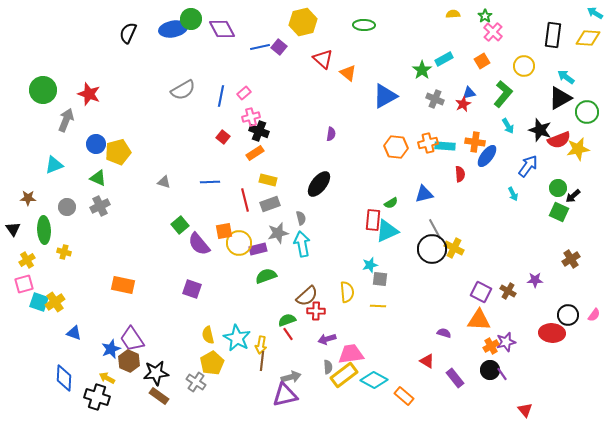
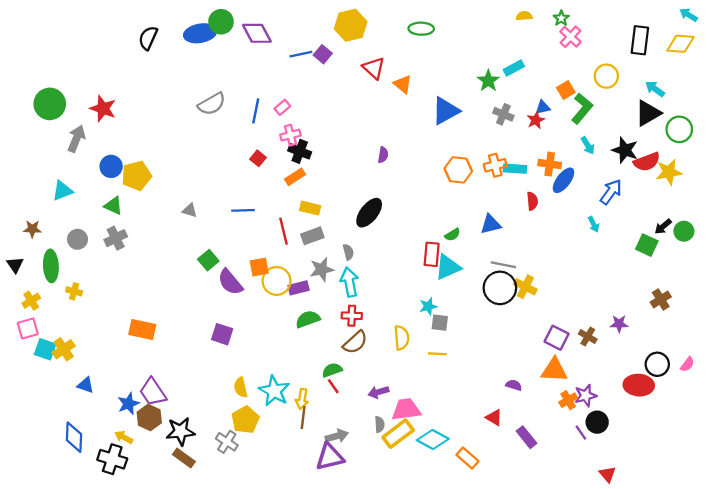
orange square: (482, 61) -> (566, 90), moved
green circle: (558, 188) -> (684, 231), moved
gray line: (435, 229) -> (503, 265), turned -50
red cross: (316, 311) -> (352, 316), moved
black circle: (490, 370) -> (597, 422), moved

